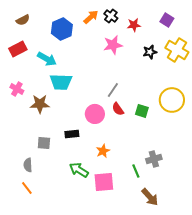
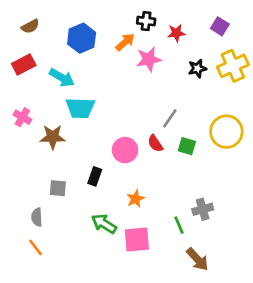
black cross: (111, 16) -> (146, 21), turned -32
orange arrow: (91, 17) -> (125, 42), moved
yellow cross: (177, 50) -> (233, 66), turned 35
gray line: (113, 90) -> (170, 118), moved
black rectangle: (72, 134) -> (95, 176), turned -64

